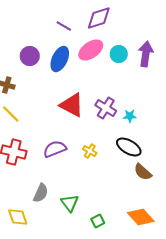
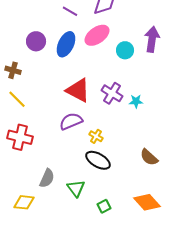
cyan circle: (119, 54) -> (125, 50), moved
black ellipse: (129, 147) -> (98, 160), moved
purple semicircle: (55, 149) -> (71, 121), moved
yellow diamond: (18, 217) -> (24, 202), turned -65

